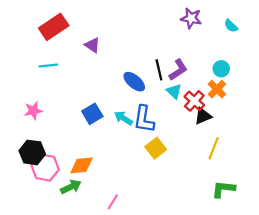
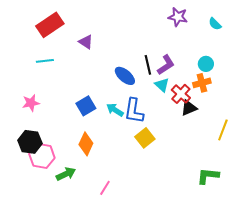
orange cross: (217, 89) -> (202, 83), turned 30
yellow line: (214, 148) -> (223, 130), moved
orange diamond: (82, 165) -> (86, 144), moved, turned -60

